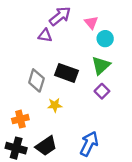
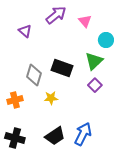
purple triangle: (45, 35) -> (25, 31), moved, turned 32
cyan circle: (105, 39) -> (106, 40), moved
orange cross: (20, 119) -> (15, 100), moved
black trapezoid: (46, 146) -> (55, 136), moved

